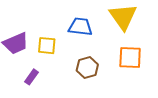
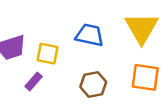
purple rectangle: (31, 77) -> (34, 81), moved

